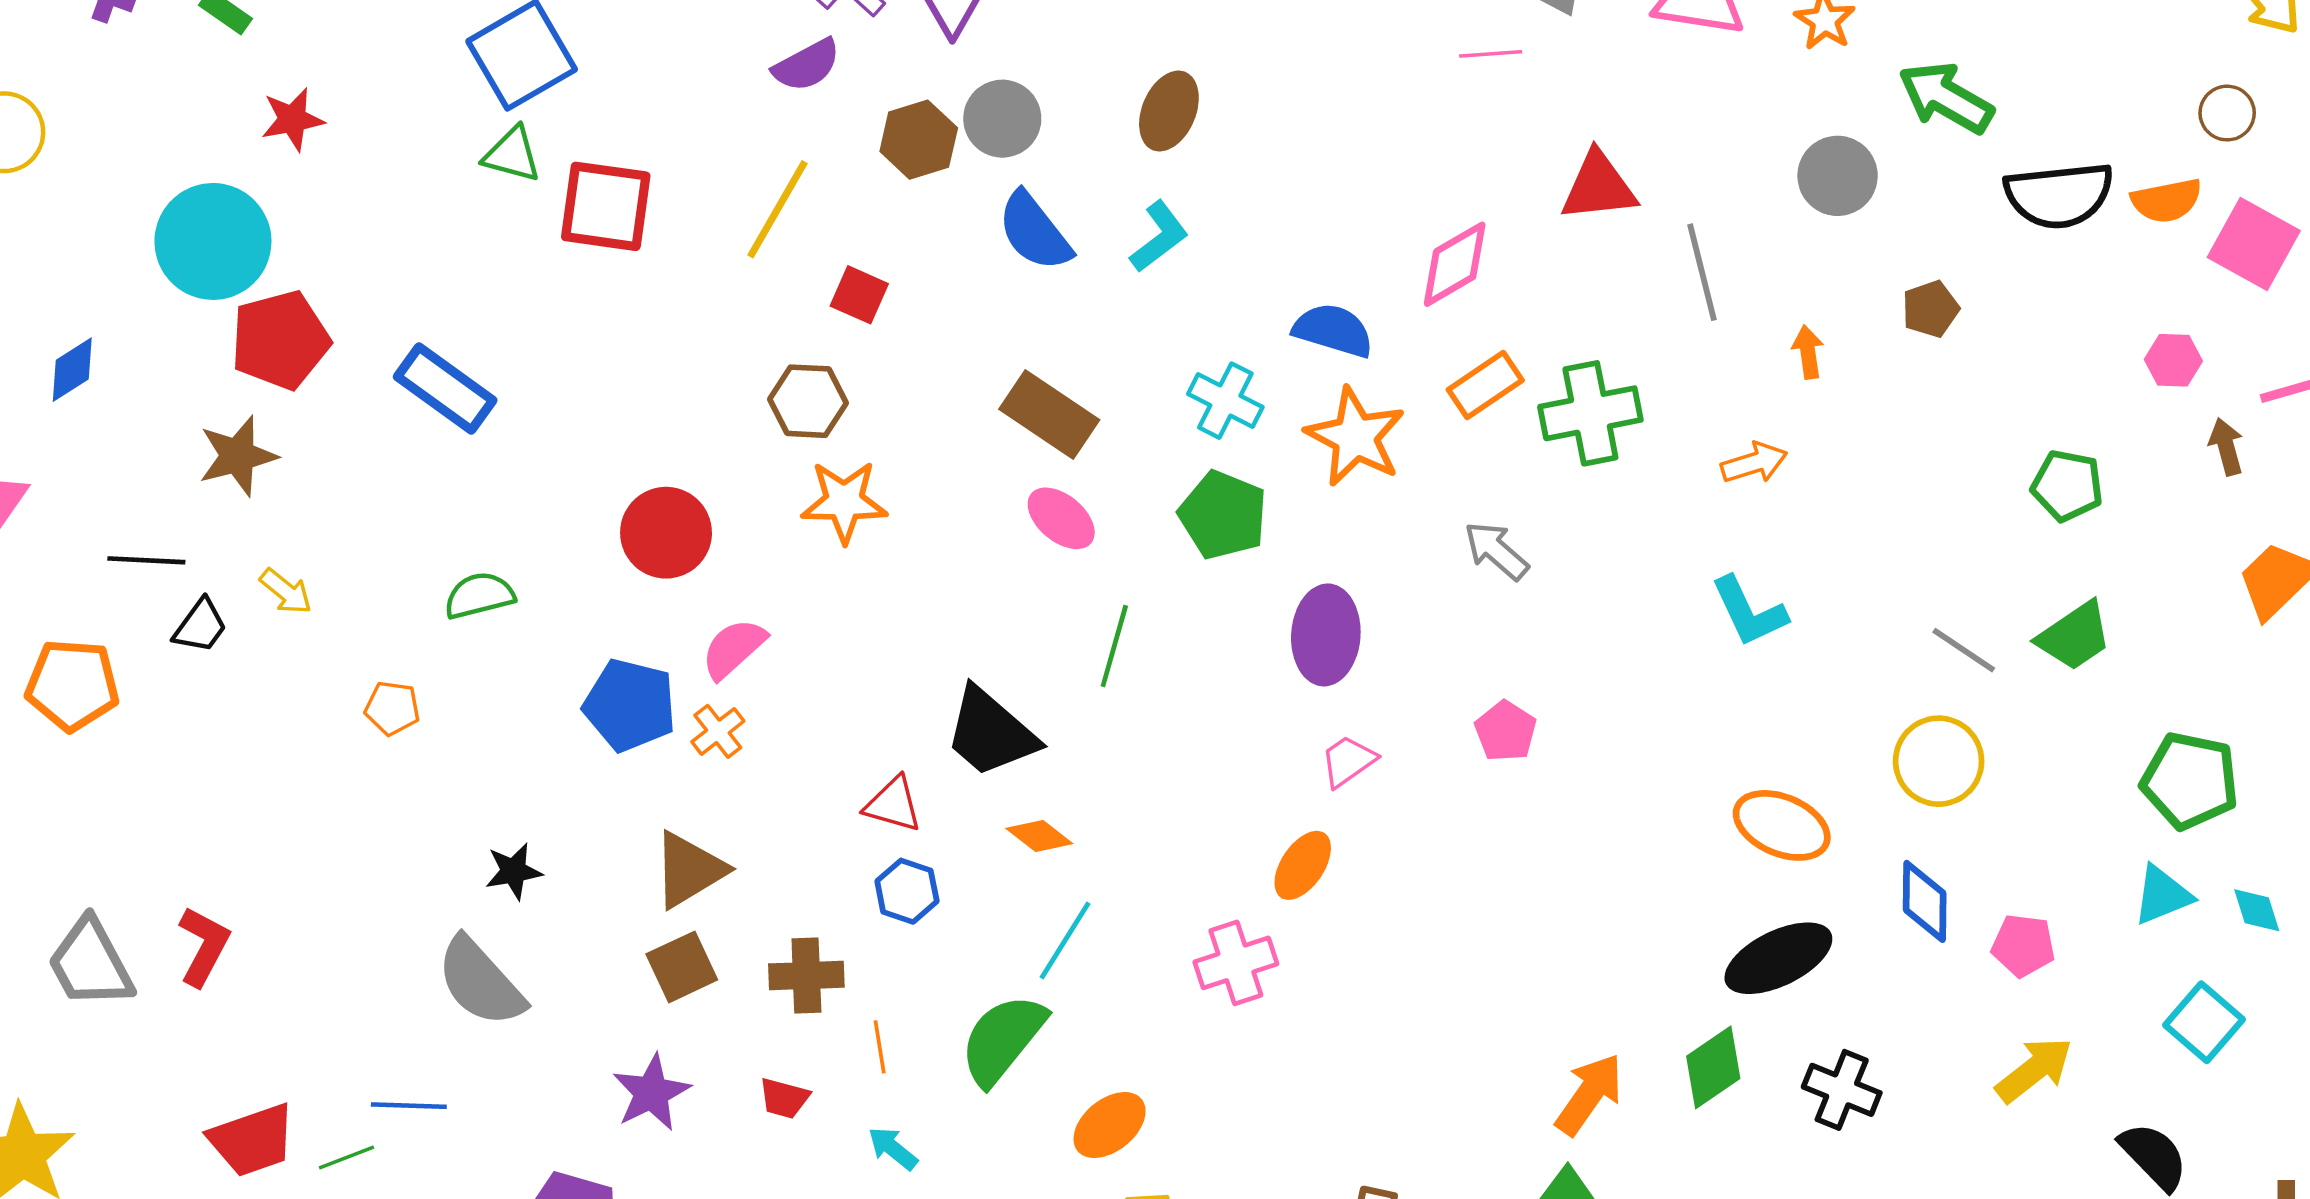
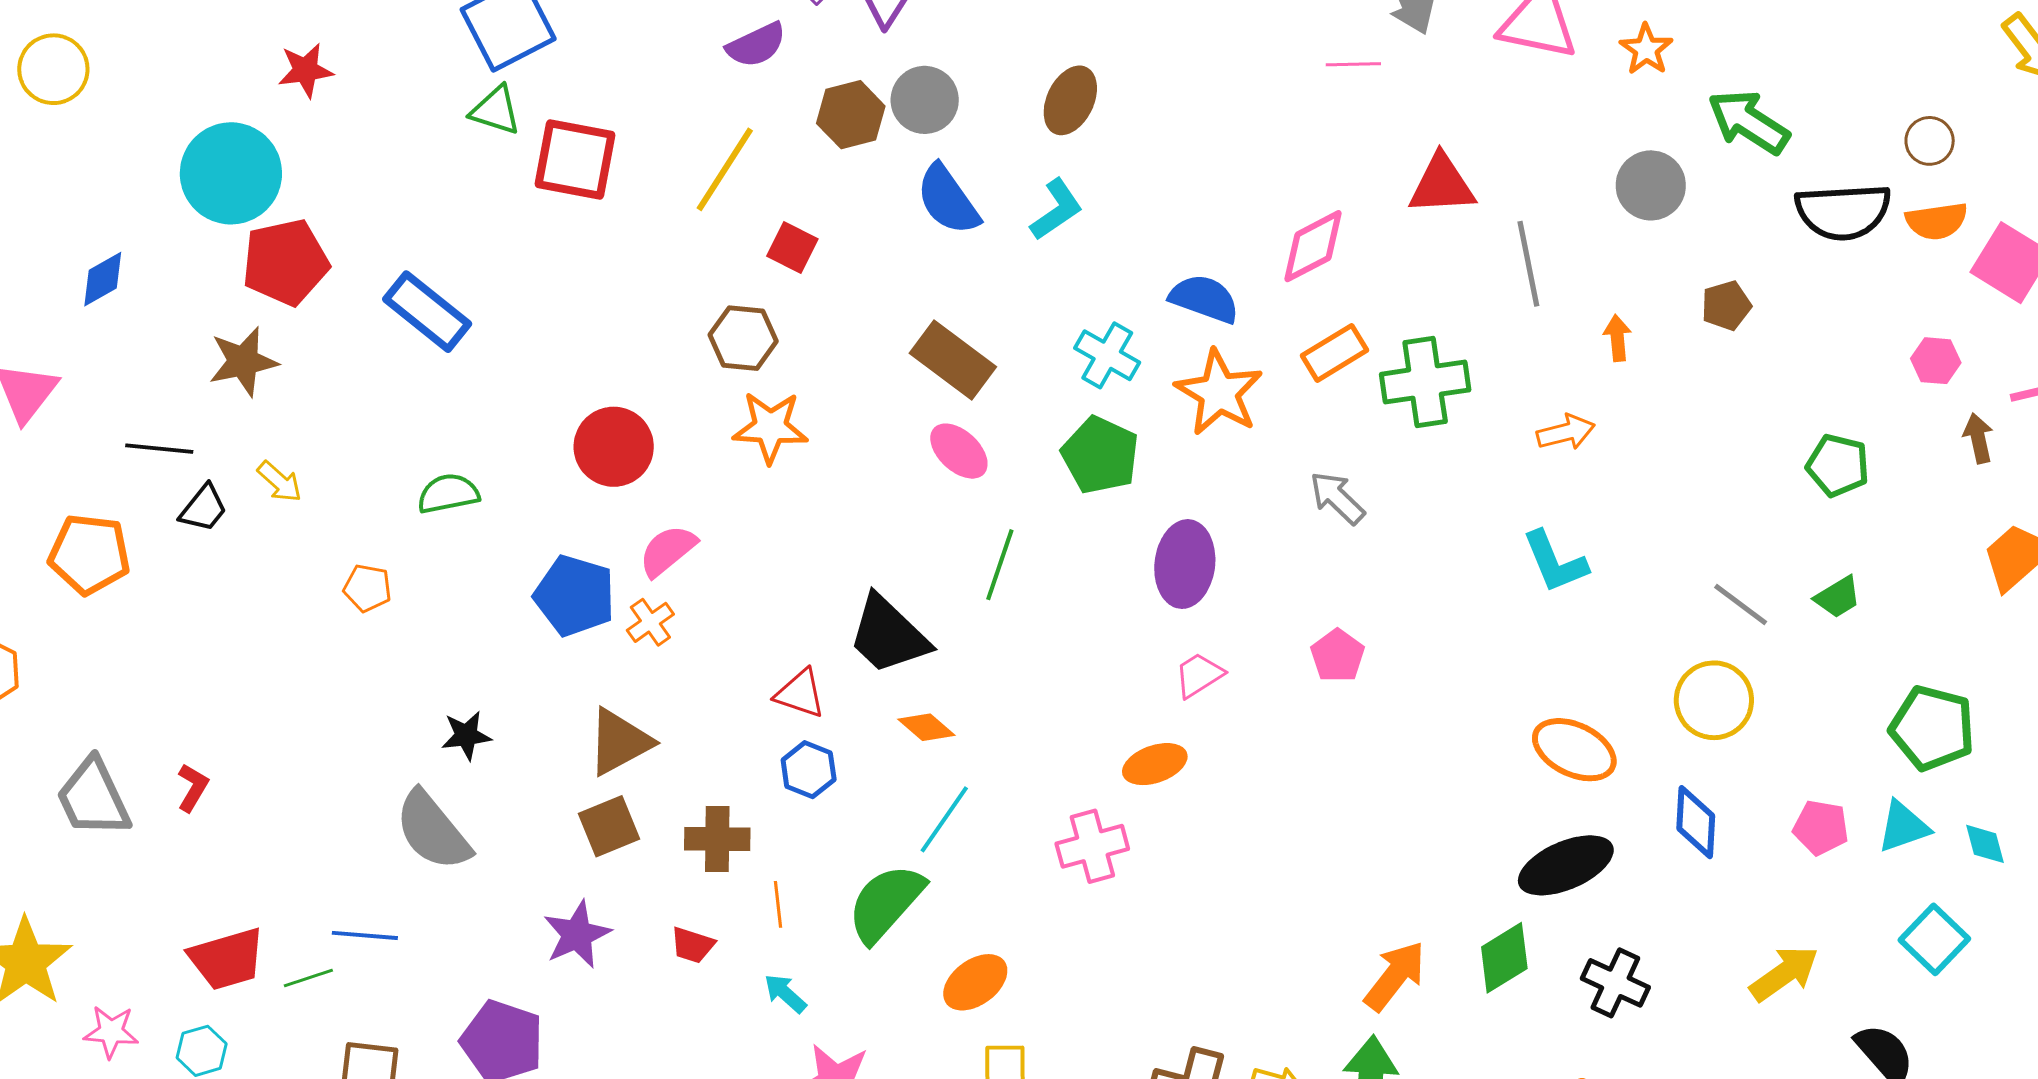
brown circle: (2227, 113) -> (1930, 141), moved
green trapezoid: (2074, 636) -> (1838, 597), size x0.7
orange ellipse: (1303, 865) -> (1155, 764), turned 34
pink pentagon: (2023, 945) -> (1821, 828), moved
red L-shape: (204, 946) -> (193, 788), size x0.7

